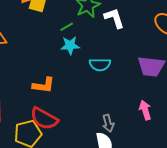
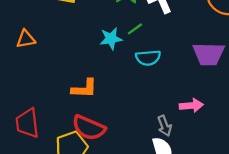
green line: (67, 27) -> (135, 29), moved
pink arrow: (145, 110) -> (191, 105), moved, turned 108

